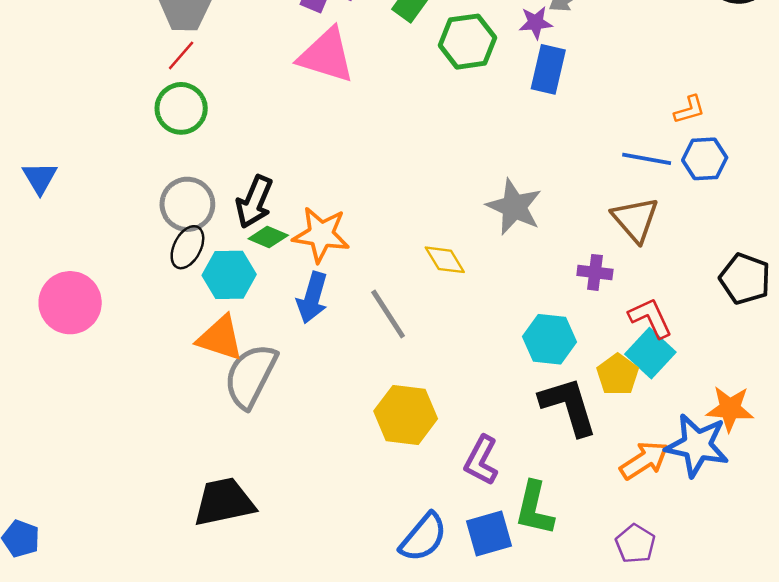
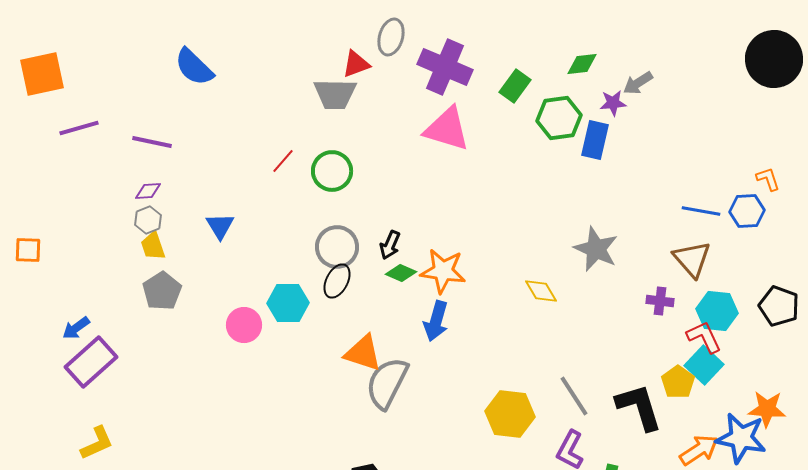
red line: (181, 55) -> (283, 161), moved
blue rectangle: (548, 69) -> (595, 140), moved
orange L-shape: (690, 110) -> (768, 179), moved, turned -92
black arrow: (254, 202) -> (390, 245), size x0.7
cyan hexagon: (229, 275) -> (288, 303), moved
pink circle: (70, 303) -> (244, 325), size x0.7
gray line: (388, 314) -> (574, 396), moved
cyan hexagon: (549, 339) -> (717, 311), moved

